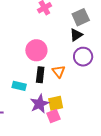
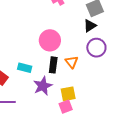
cyan rectangle: (19, 86) -> (25, 68), moved
purple star: (40, 104) -> (43, 86), moved

